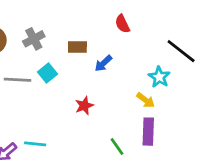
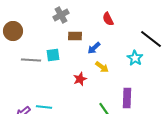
gray cross: (34, 39) -> (61, 15), moved
cyan square: (47, 73) -> (53, 55), turned 32
yellow arrow: (146, 100) -> (102, 67), moved

